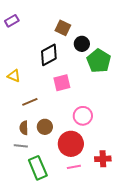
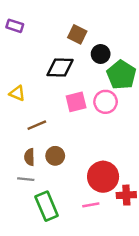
purple rectangle: (12, 21) -> (15, 26), turned 48
black diamond: (49, 55) -> (60, 67), turned 30
pink circle: (83, 116) -> (106, 102), moved
red circle: (71, 144) -> (103, 177), moved

